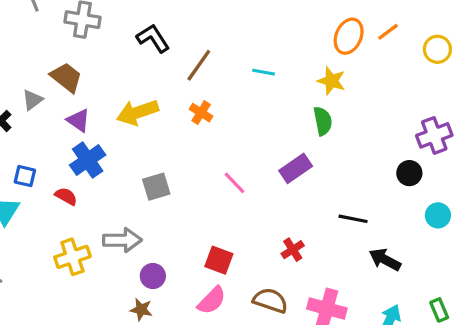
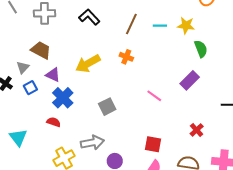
brown line: (199, 65) -> (131, 24), moved
yellow star: (331, 81) -> (186, 25), moved
blue square: (25, 176) -> (30, 88), moved, turned -32

